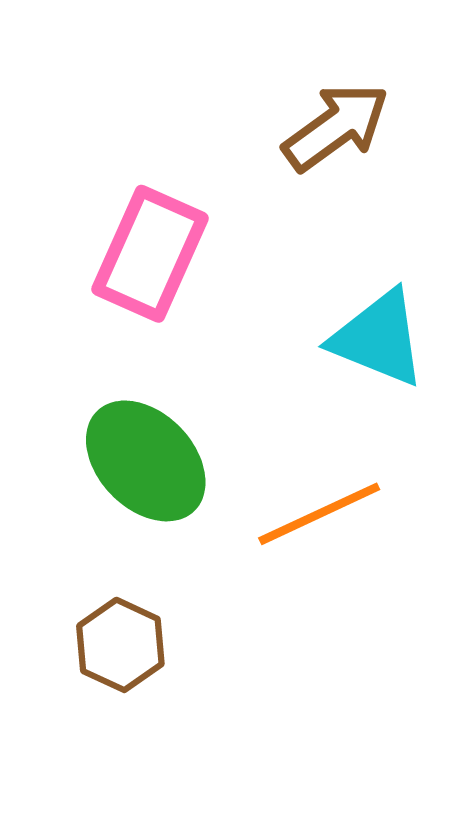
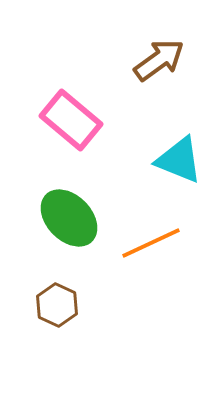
pink rectangle: (150, 254) -> (71, 120), turned -74

